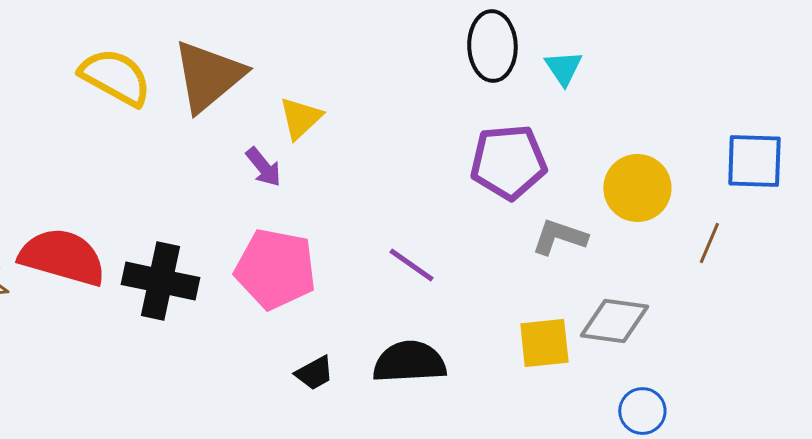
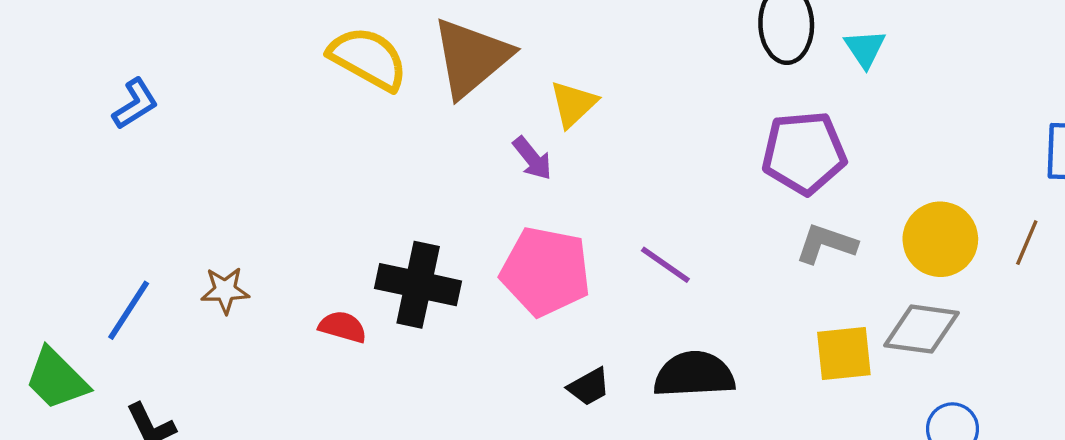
yellow circle: (637, 188) -> (940, 239), moved
gray L-shape: (559, 237) -> (826, 244), moved
red semicircle: (62, 257) -> (343, 327), moved, size x0.5
purple line: (411, 265) -> (665, 265), moved

